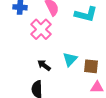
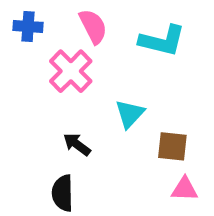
cyan triangle: (70, 59) -> (130, 114), moved

